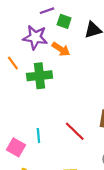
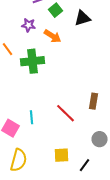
green square: (64, 21) -> (56, 10), turned 32
purple star: (35, 37) -> (28, 25), size x0.6

